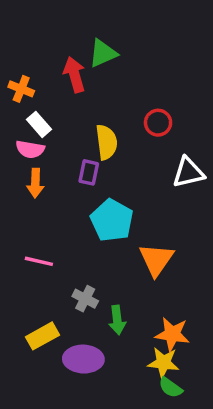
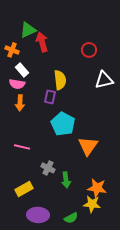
green triangle: (103, 53) -> (28, 30), moved
red circle: (158, 123) -> (89, 50), moved
white triangle: (188, 172) -> (104, 80), moved
purple ellipse: (83, 359) -> (38, 215), moved
green semicircle: (170, 387) -> (71, 218), moved, turned -64

